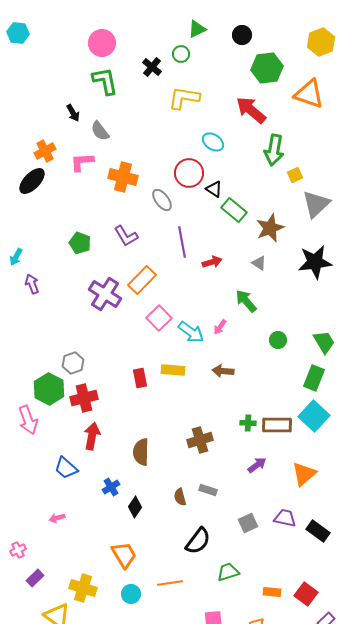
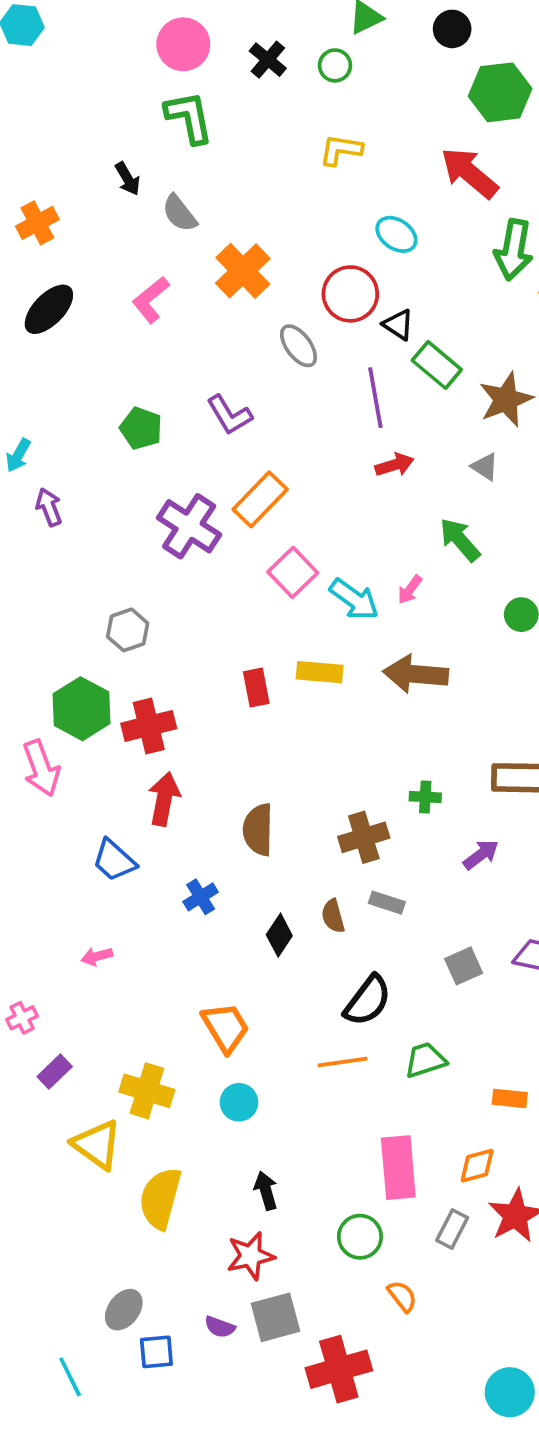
black cross: (152, 67) -> (268, 60), moved
yellow L-shape: (184, 98) -> (341, 150), size x0.7
orange cross: (45, 151) -> (37, 223), moved
pink L-shape: (82, 162) -> (151, 300), moved, turned -35
orange cross: (123, 177) -> (243, 271), moved, turned 32
purple line: (182, 242) -> (375, 398), moved
gray hexagon: (73, 363) -> (128, 630), moved
brown arrow: (223, 371) -> (416, 674), size x1.5
green cross: (248, 423) -> (425, 797), moved
brown cross: (200, 440) -> (364, 837), moved
black diamond: (135, 507) -> (279, 935), moved
orange line: (170, 583) -> (343, 1062), moved

